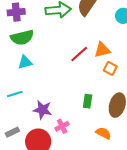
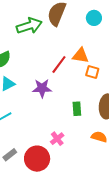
orange triangle: (102, 50) -> (81, 56), turned 36
purple star: (42, 110) -> (42, 88), moved

